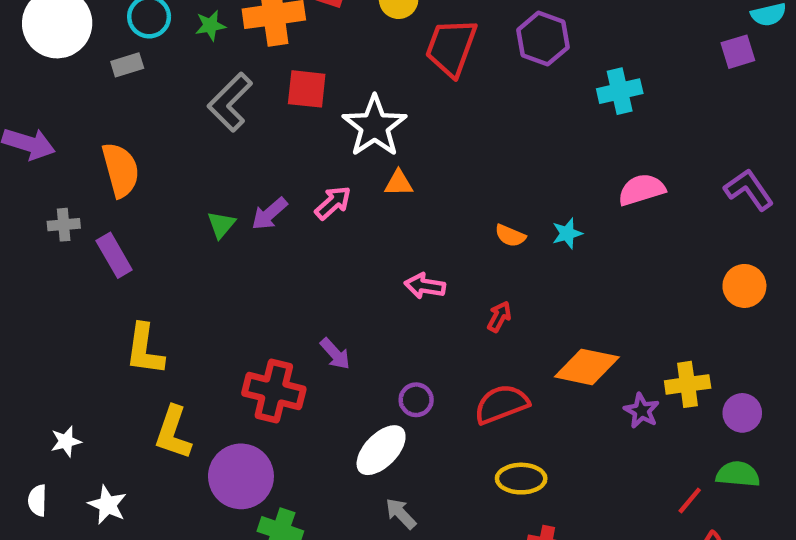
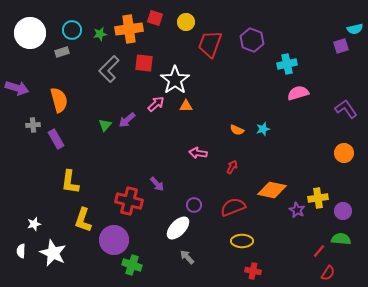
pink semicircle: (642, 190) -> (298, 93), moved
pink arrow: (333, 203) -> (156, 104), moved
white star: (107, 505) -> (53, 253), size x1.5

